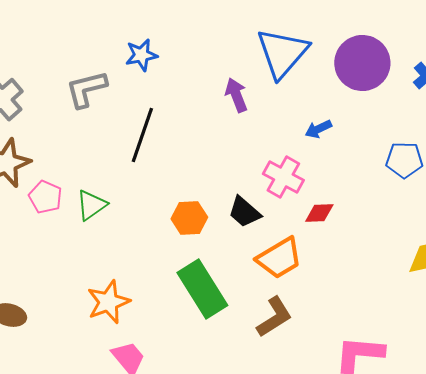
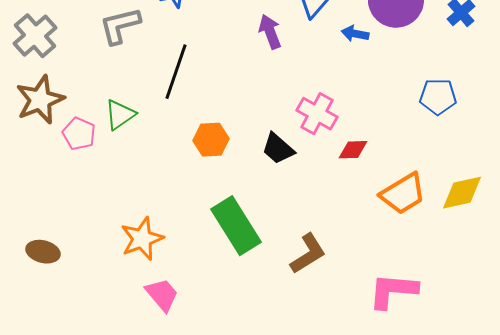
blue arrow: (318, 129) -> (355, 34), moved, turned 36
green triangle: (91, 205) -> (120, 115), moved
orange hexagon: (189, 218) -> (211, 140), moved
orange trapezoid: (279, 258) -> (403, 194), moved

